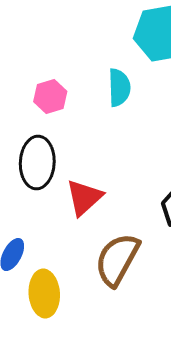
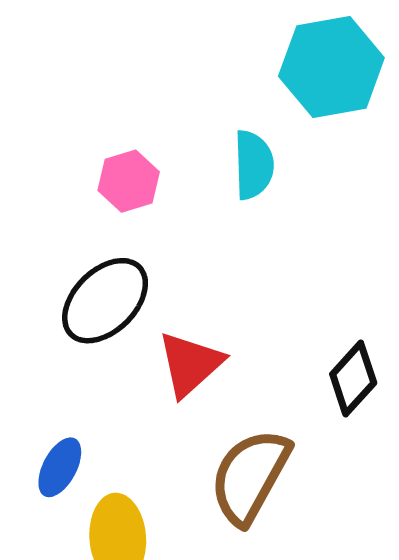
black ellipse: (37, 163) -> (105, 301), turned 42

